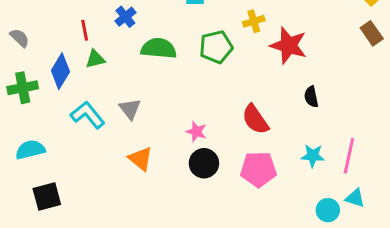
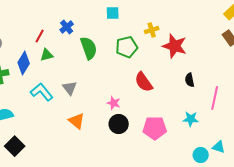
red line: (85, 30) -> (40, 36), turned 40
green semicircle: (159, 48) -> (89, 48), turned 65
red semicircle: (255, 119) -> (144, 82), moved
pink line: (349, 156) -> (215, 98), moved
black square: (47, 196) -> (15, 146), turned -30

